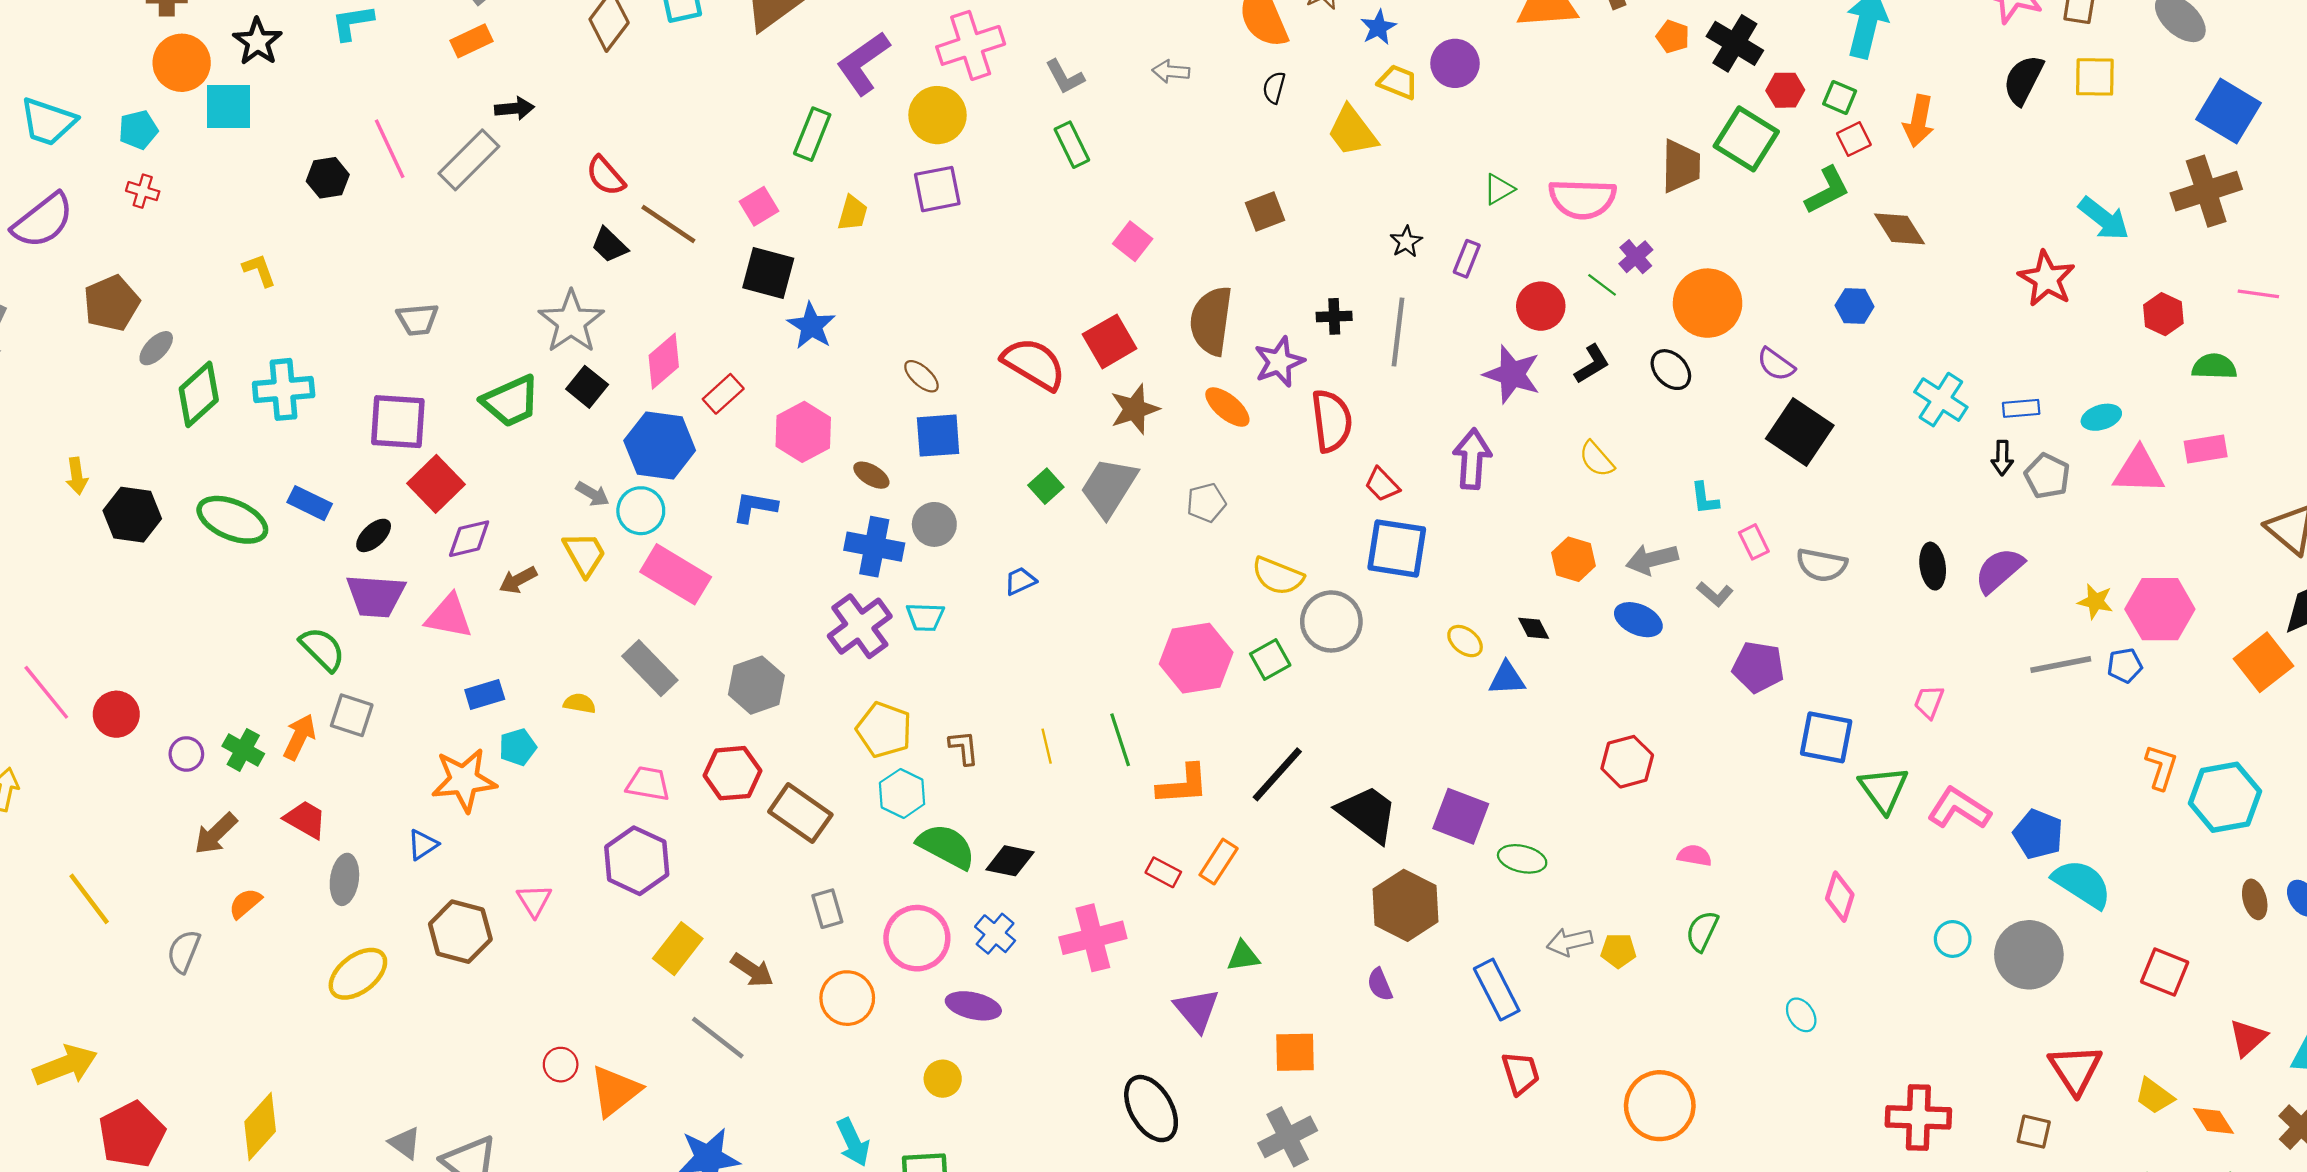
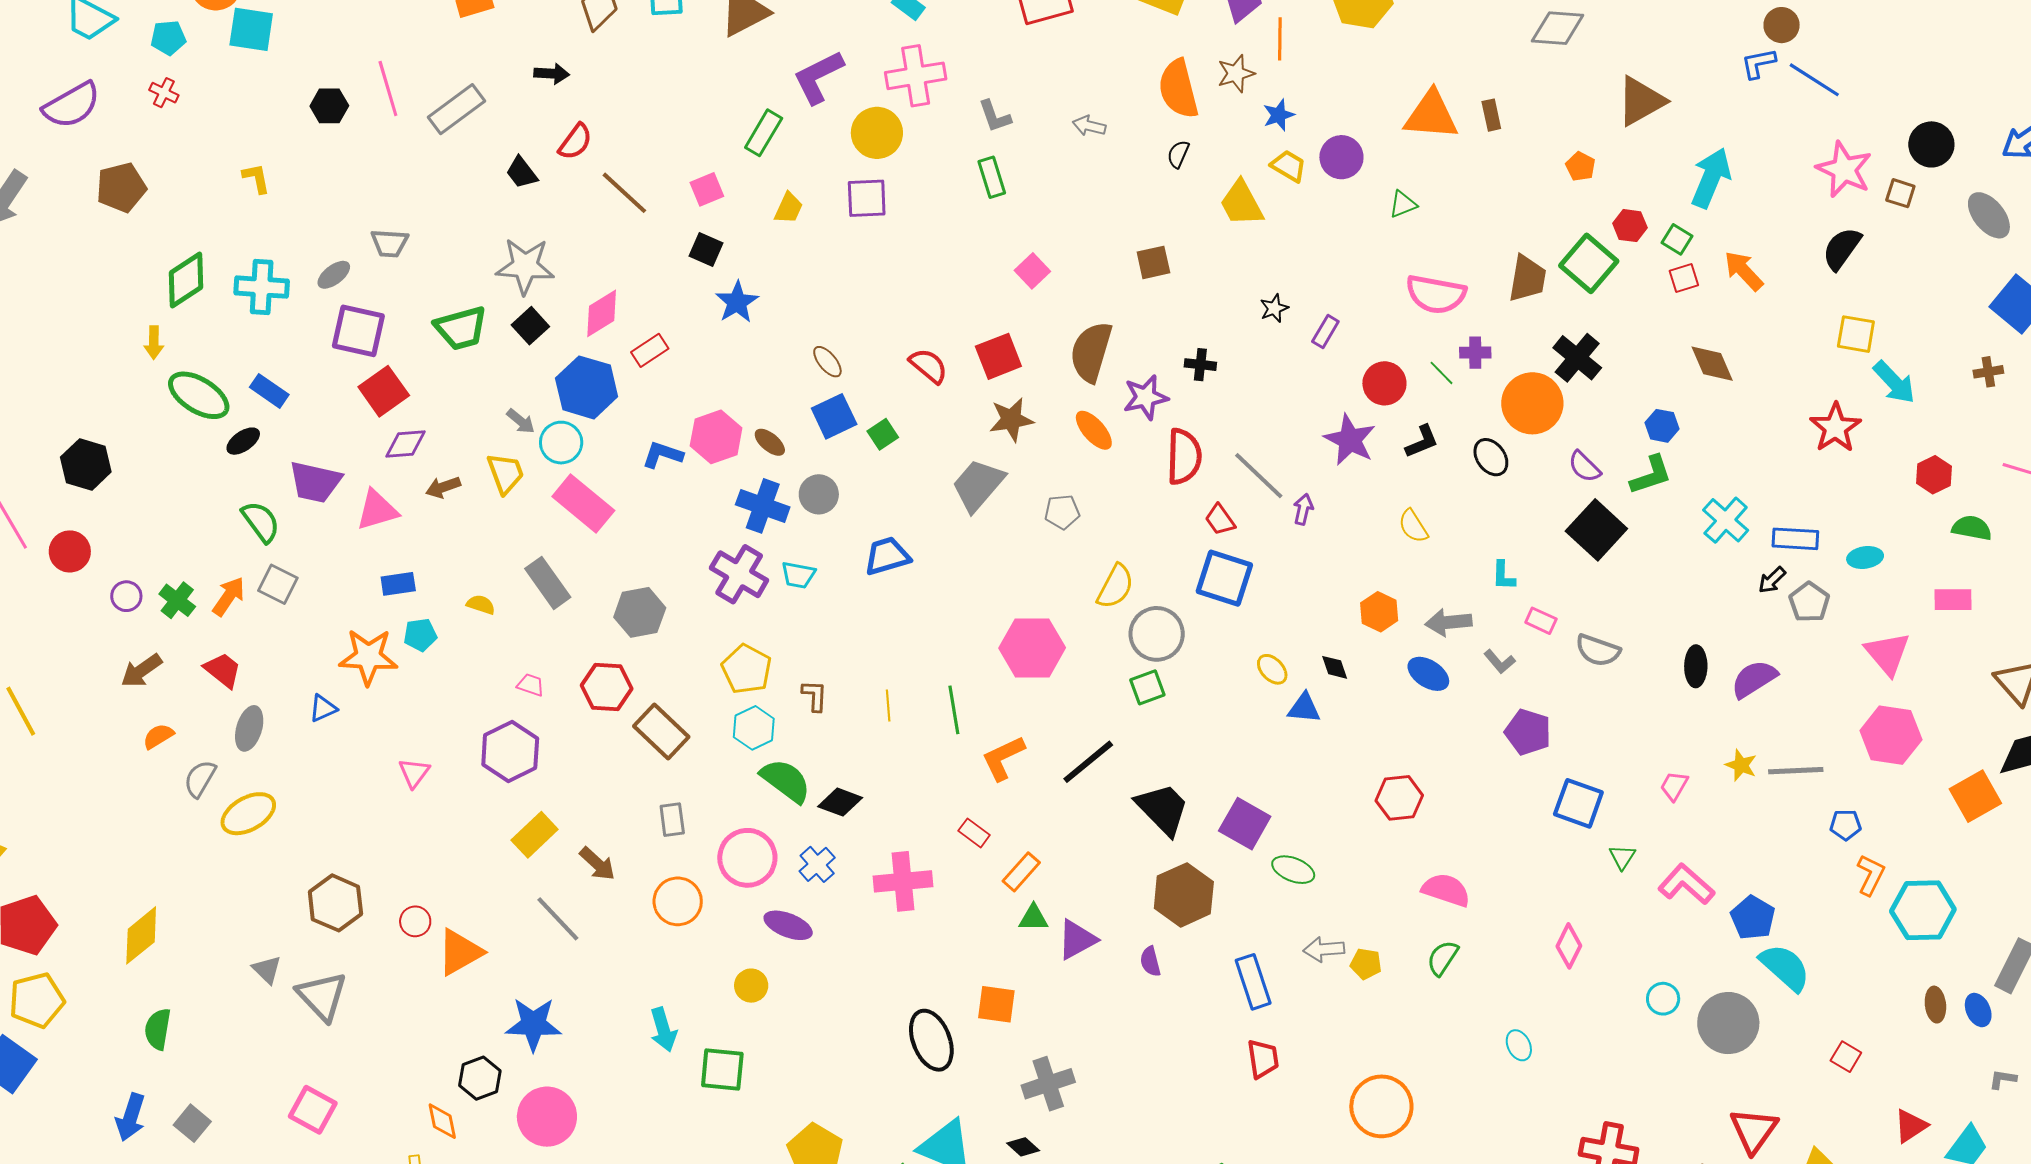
orange pentagon: (1673, 37) -> (1581, 166), moved
black cross: (1735, 43) -> (1577, 358), moved
yellow square: (2095, 77) -> (1856, 334), moved
black arrow: (514, 108) -> (552, 74), moved
orange arrow: (1919, 121) -> (1744, 271), turned 117
red semicircle: (606, 176) -> (575, 142), turned -111
green triangle: (1499, 189) -> (1403, 204), moved
green L-shape: (1827, 190) -> (1651, 475), moved
brown cross: (2206, 191) -> (1988, 372), size x0.5
black trapezoid: (609, 245) -> (522, 173), moved
purple cross: (1636, 257) -> (1475, 353), turned 32
black square: (768, 273) -> (706, 250), size x0.7
gray star: (571, 322) -> (525, 266), turned 30
gray line: (1398, 332) -> (1259, 476), moved, turned -62
gray ellipse: (156, 348) -> (334, 275), moved
red semicircle: (1034, 364) -> (928, 366), size x0.7
blue rectangle: (2021, 408) -> (1795, 539), size x1.4
pink hexagon: (803, 432) -> (716, 437), moved
blue square: (938, 436) -> (834, 416), turned -30
black arrow: (2002, 458) -> (1772, 580), turned 36
purple arrow: (1472, 459) -> (1303, 509), size x0.6
pink triangle: (2139, 471) -> (1887, 654), moved, turned 39
yellow arrow: (77, 476) -> (154, 343), moved
green square: (1046, 486) -> (883, 434), moved
black hexagon: (132, 515) -> (86, 464), moved
black ellipse: (374, 535) -> (243, 441), moved
pink rectangle: (1754, 542) -> (1541, 621), turned -48
yellow semicircle: (1278, 576) -> (1115, 586), turned -93
blue trapezoid: (1020, 581) -> (887, 556), size x1.6
yellow star: (2095, 601) -> (1741, 765), moved
pink triangle: (449, 616) -> (377, 510), turned -36
purple cross: (860, 626) -> (739, 574), turned -32
green square: (1270, 659) -> (1147, 687), moved
blue pentagon: (2125, 665) -> (1846, 825), moved
pink trapezoid: (648, 784) -> (531, 685), size x0.7
orange L-shape: (1183, 785) -> (1003, 758), turned 150
green triangle: (1884, 789) -> (1622, 857), size x0.6
pink semicircle: (1694, 855) -> (1446, 890), size x1.6
orange rectangle: (1219, 862) -> (1021, 872), moved
brown hexagon: (460, 932) -> (335, 903), moved
gray semicircle: (184, 951) -> (200, 779), moved
red square: (2165, 972) -> (1846, 1057), size x0.7
purple triangle: (1197, 1010) -> (1077, 940), moved, turned 33
orange square: (1295, 1052) -> (996, 1004), moved

